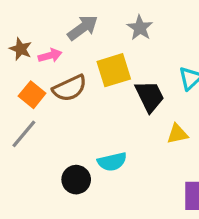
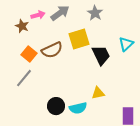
pink arrow: (50, 56) -> (38, 15), moved
yellow triangle: (177, 134) -> (98, 93), moved
cyan semicircle: (112, 162) -> (78, 108), moved

